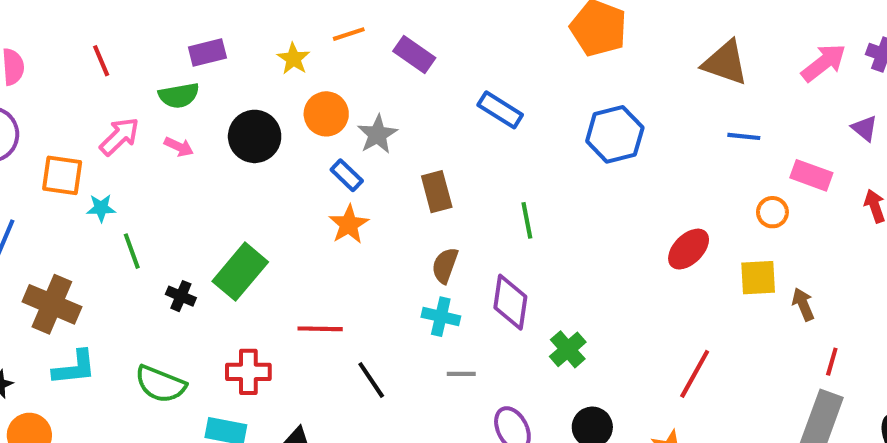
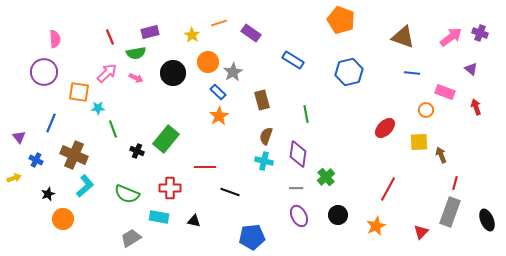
red line: (101, 61) -> (110, 37), moved
cyan L-shape: (74, 368) -> (85, 186), turned -35
gray line: (461, 374) -> (296, 188), moved
black line: (371, 380) -> (230, 192), turned -36

